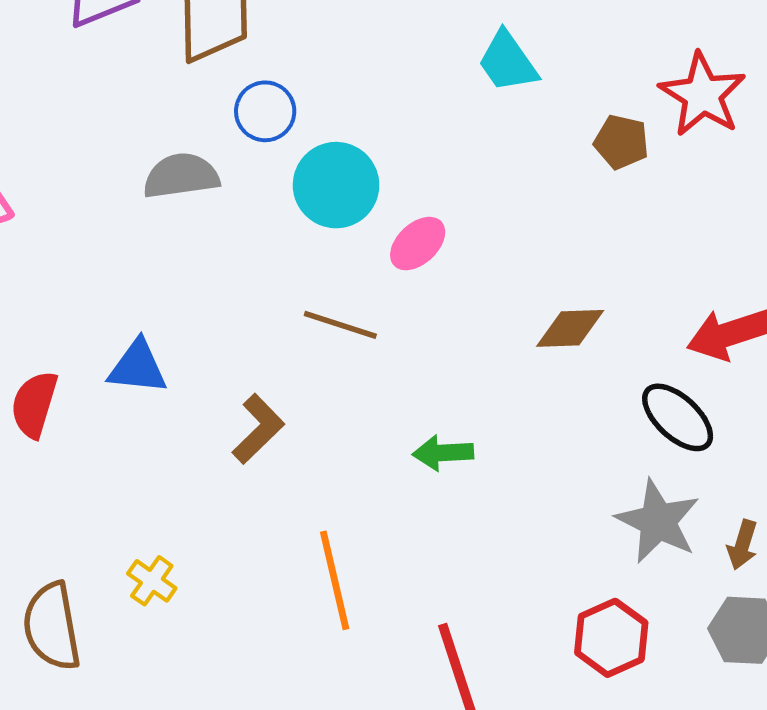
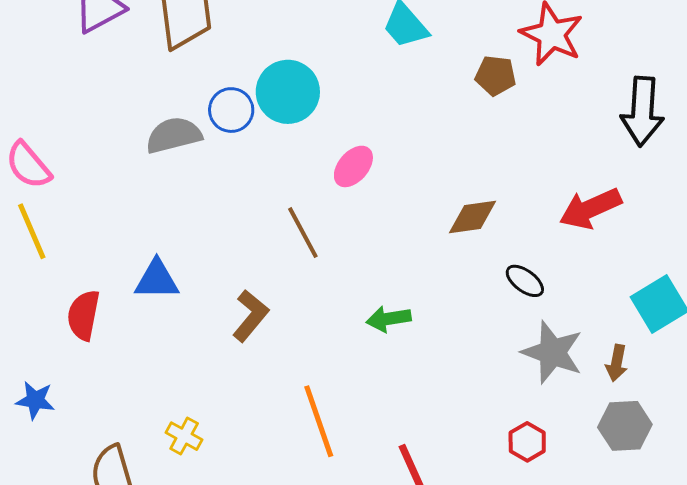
blue circle: (265, 111) -> (231, 110), moved
cyan circle: (336, 185) -> (288, 92), moved
brown line: (340, 325) -> (303, 233), turned 50
black ellipse: (678, 417) -> (525, 281), moved, size x0.7
red hexagon: (611, 638) -> (527, 442), size x0.7

